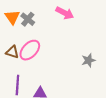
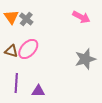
pink arrow: (65, 13) -> (81, 17), moved
gray star: (88, 60) -> (85, 59), size x1.5

